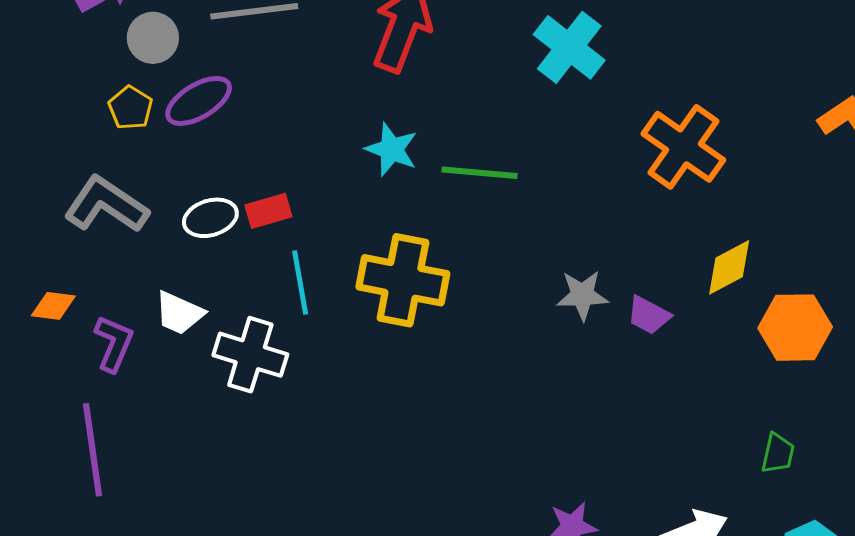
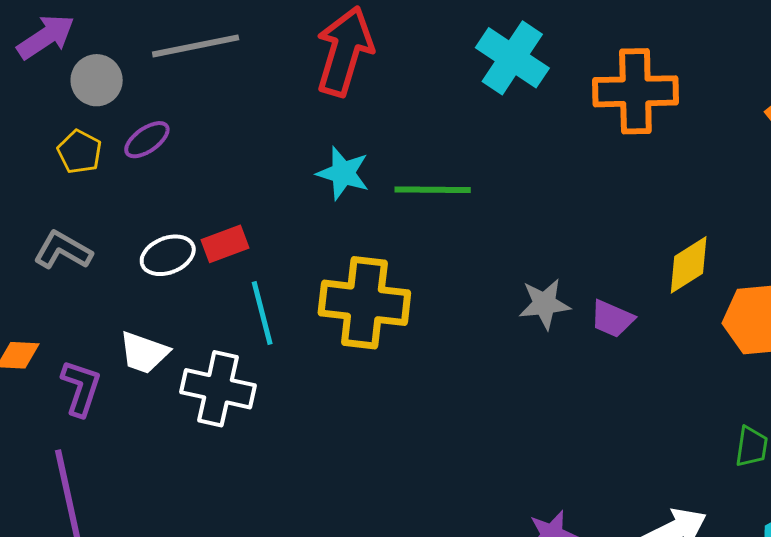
purple ellipse: (199, 101) -> (147, 140), size x0.7
orange cross: (683, 147) -> (635, 91), moved, turned -32
gray L-shape: (106, 205) -> (63, 250), size x0.7

